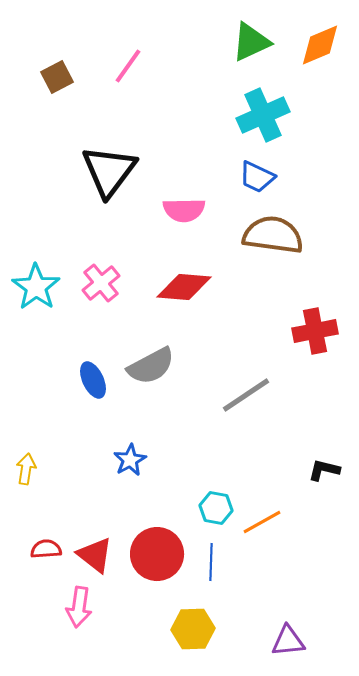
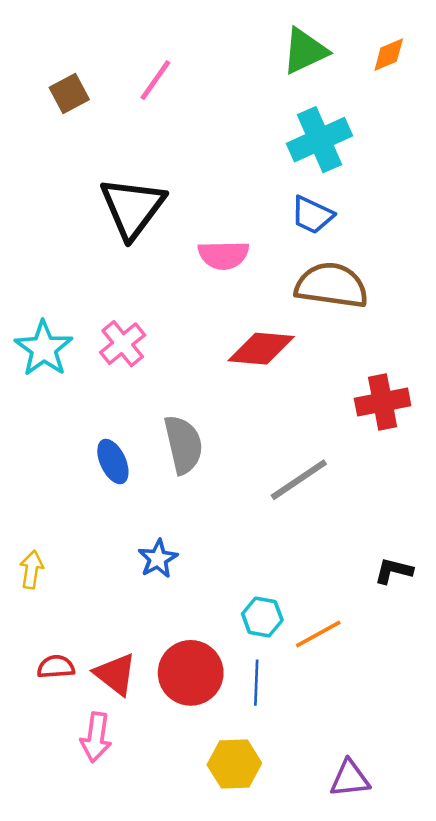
orange diamond: (320, 45) -> (389, 55), size x0.7
red diamond: (184, 287) -> (261, 349), moved
gray semicircle: (151, 366) -> (183, 445), turned -75

